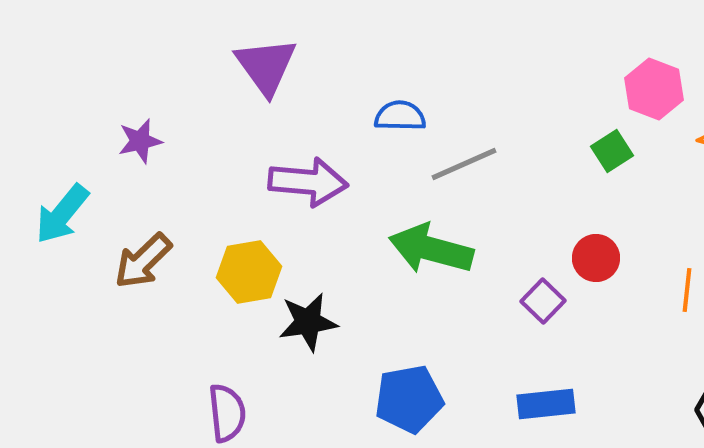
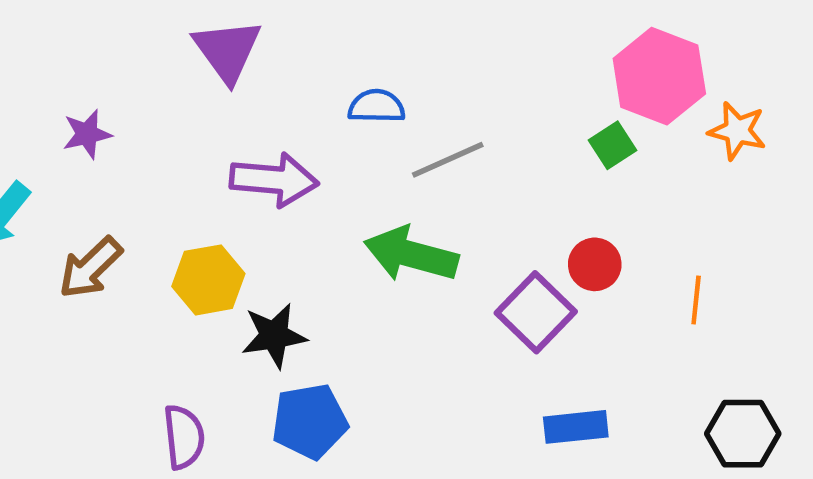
pink hexagon: (654, 89) -> (659, 76), size x1.4
purple square: (543, 301) -> (536, 312), size x1.6
blue pentagon: (409, 399) -> (310, 421), moved
blue rectangle: (546, 404) -> (576, 427), moved

